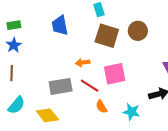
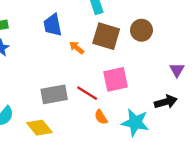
orange arrow: (83, 63) -> (77, 48), moved, turned 48
cyan star: (131, 112) -> (135, 123), size x1.4

